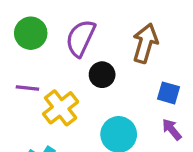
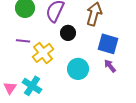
blue square: (168, 93) -> (108, 44), size x1.5

